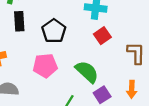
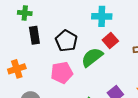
green semicircle: (87, 72) -> (92, 57), moved, turned -75

